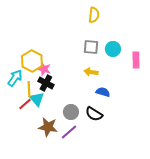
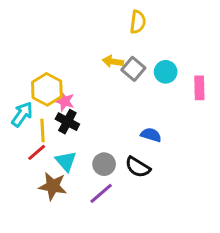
gray square: (91, 47) -> (133, 69), turned 35
yellow arrow: (91, 72) -> (113, 62), moved
cyan triangle: (37, 99) -> (66, 161), moved
brown star: (48, 127) -> (53, 186), moved

